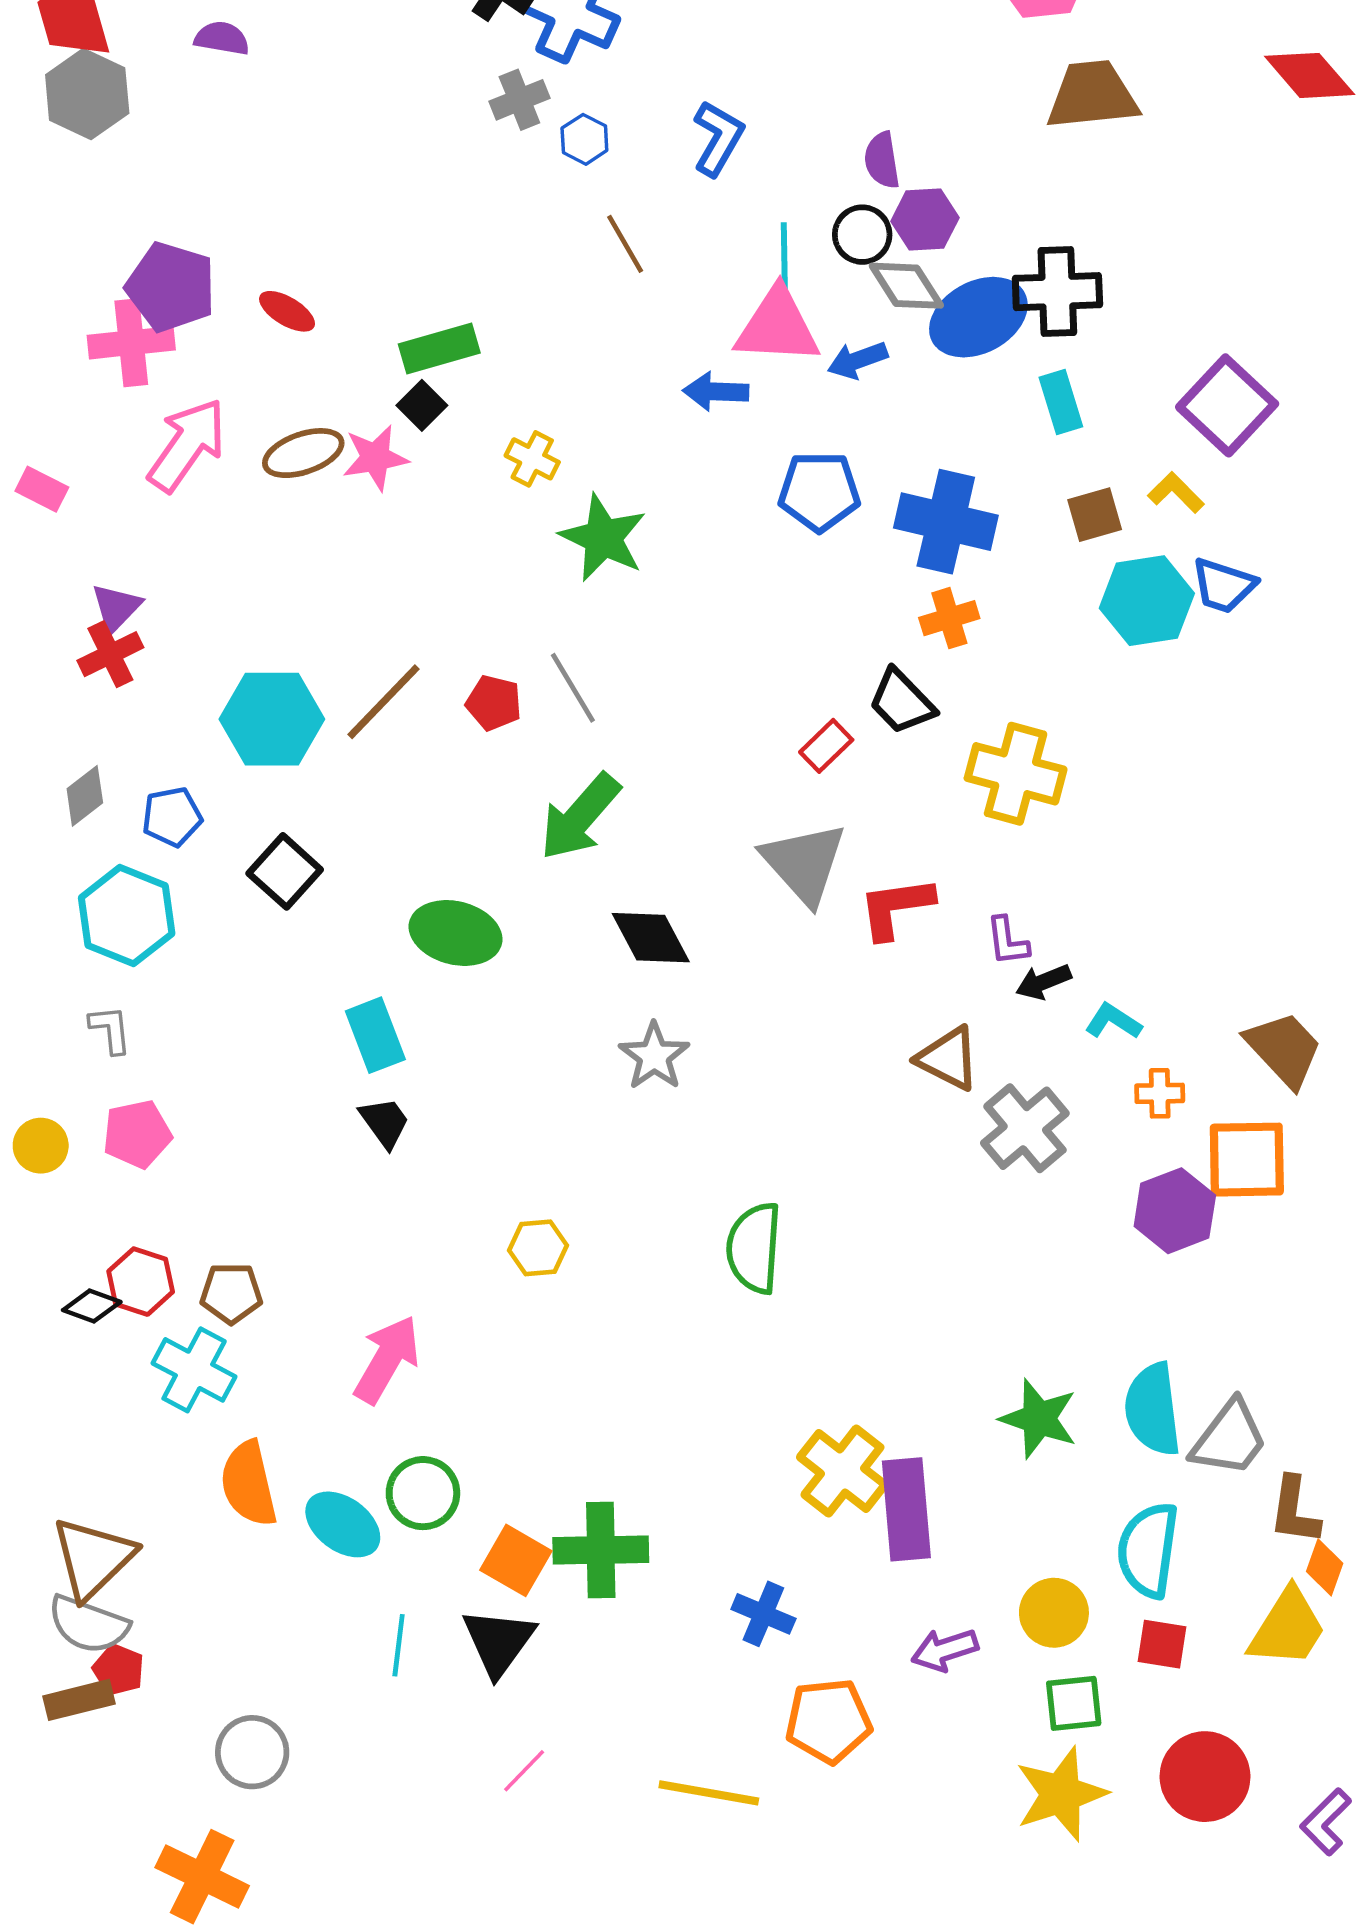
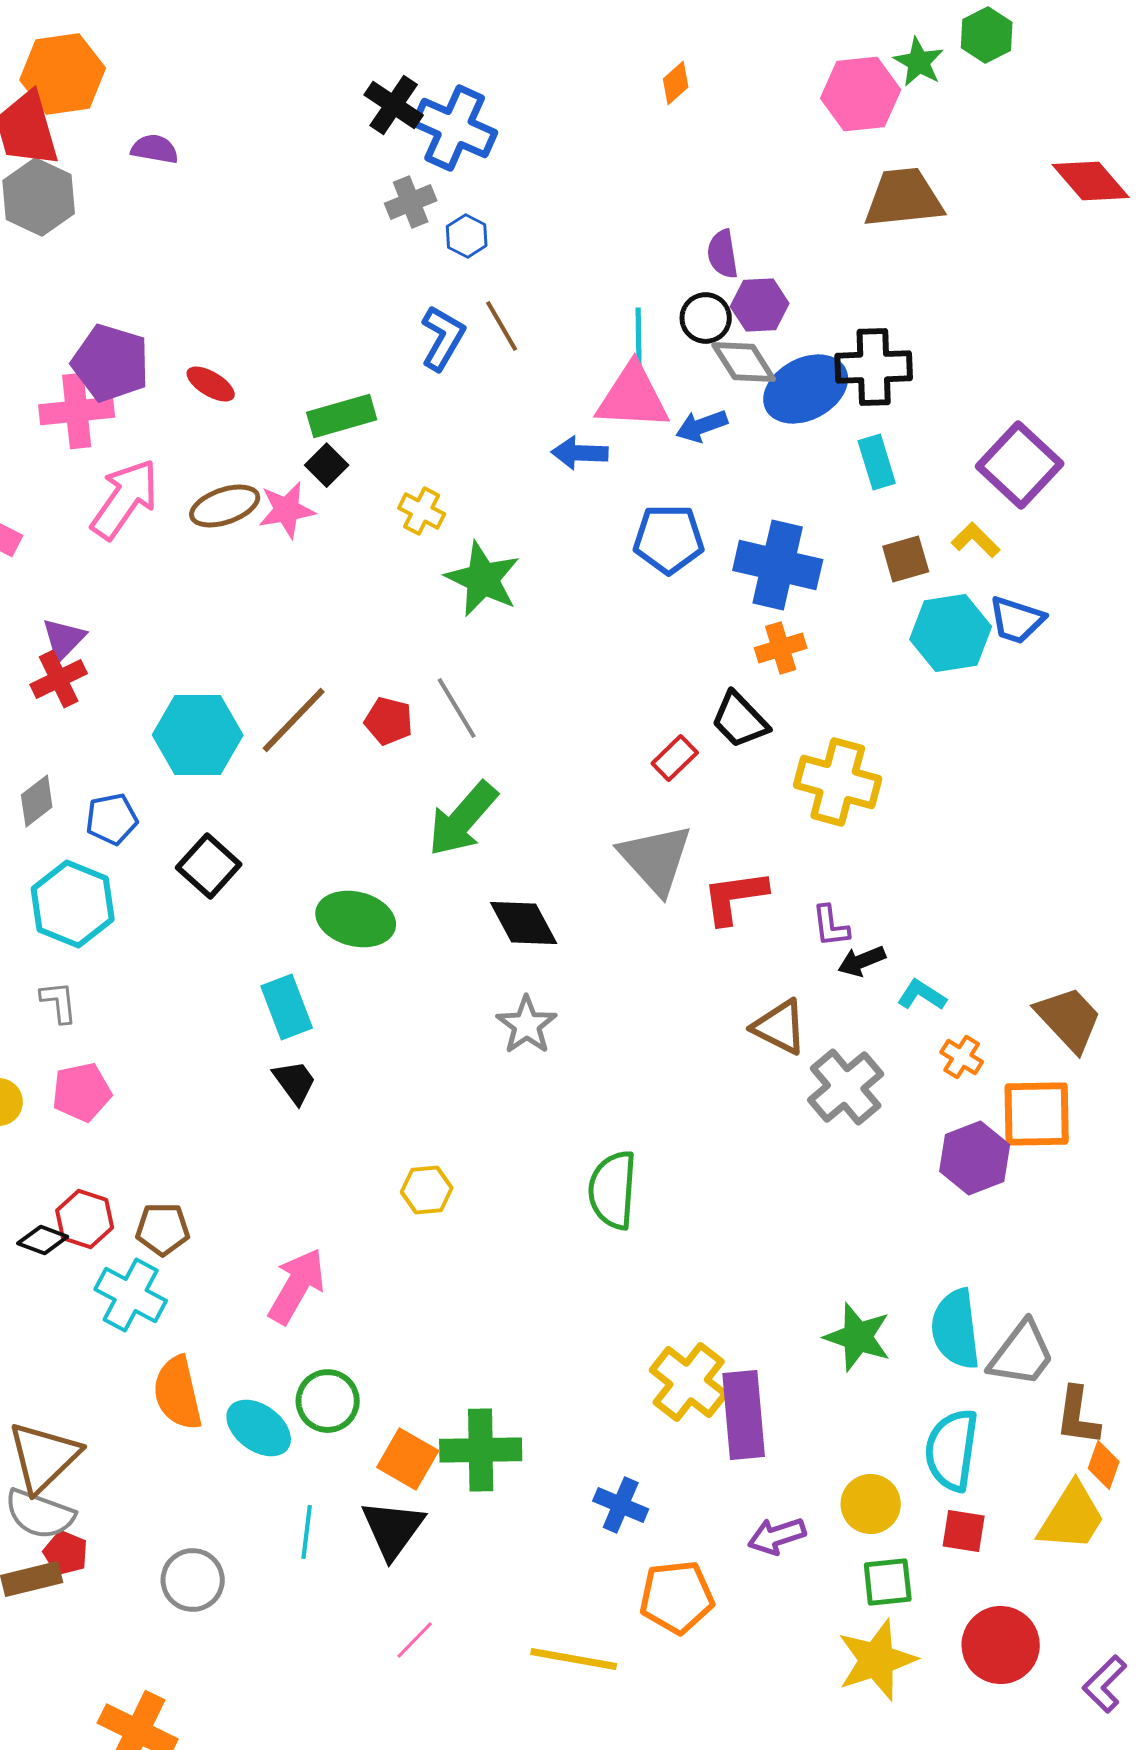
blue L-shape: (718, 138) -> (443, 338), moved
orange cross: (1160, 1093) -> (962, 1057), turned 33
gray circle: (252, 1752) -> (193, 1580), moved

